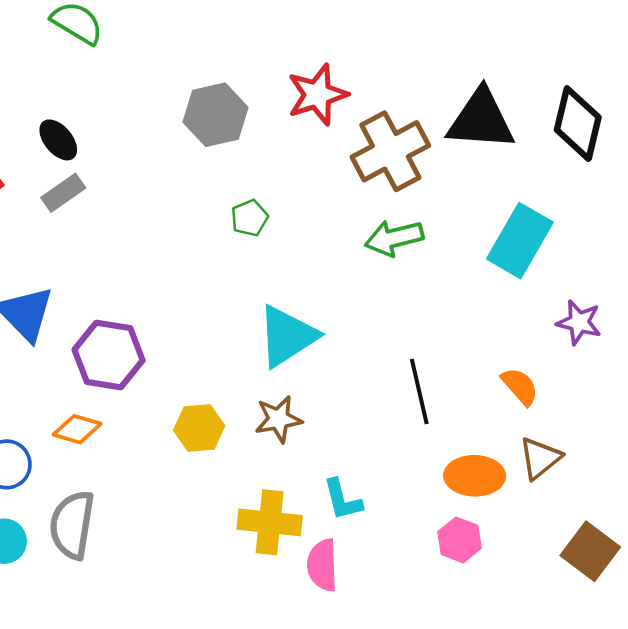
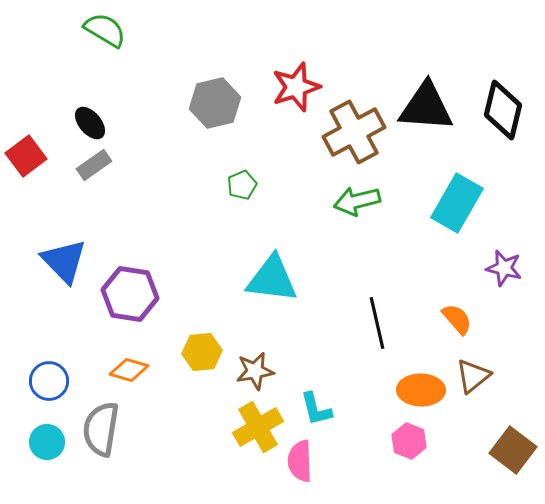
cyan triangle: (287, 336) -> (272, 279), turned 40
brown star: (278, 419) -> (255, 371), moved
orange diamond: (77, 429) -> (129, 370), moved
yellow cross: (270, 522) -> (258, 427), turned -36

